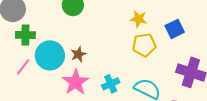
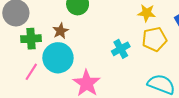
brown star: (78, 54) -> (61, 31), moved
cyan cross: (111, 84) -> (121, 49), moved

